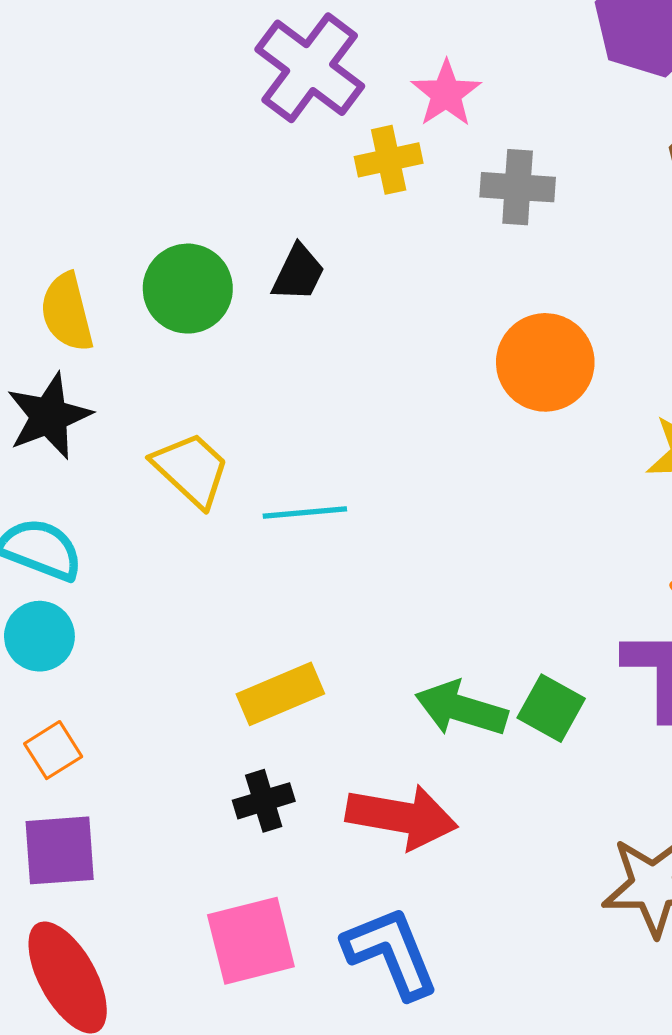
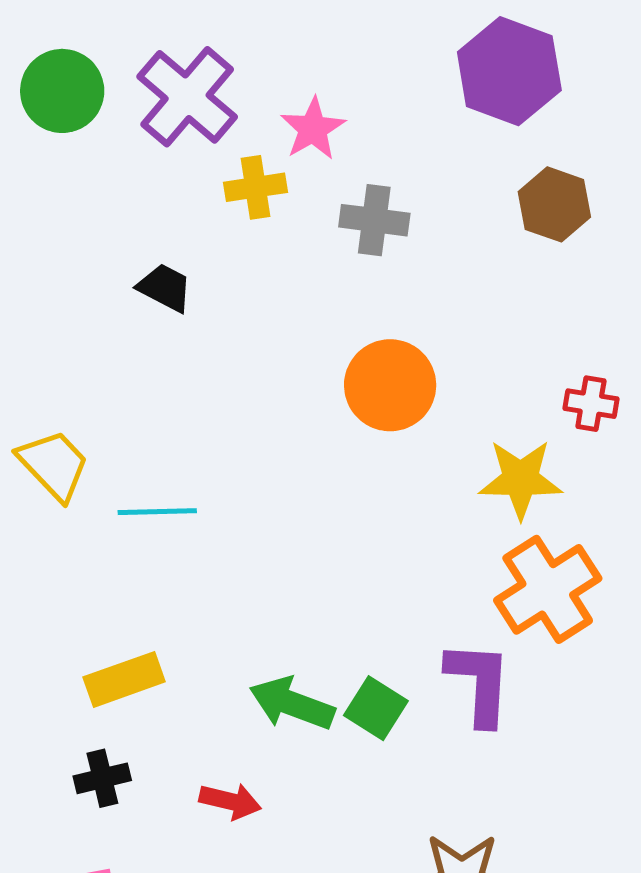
black trapezoid: (298, 273) -> (165, 288), turned -92
green circle: (188, 289) -> (62, 91), moved
red arrow: (402, 817) -> (230, 801), size x0.6

